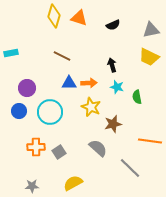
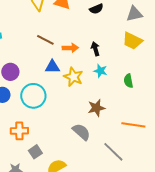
orange arrow: (89, 83) -> (70, 48), moved
green semicircle: (137, 97) -> (128, 81), moved
yellow star: (91, 107) -> (73, 77), moved
gray square: (59, 152) -> (35, 152), moved

